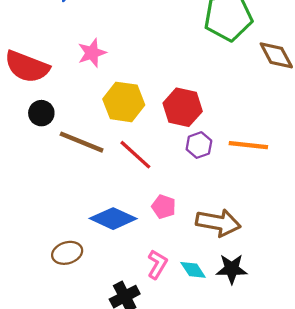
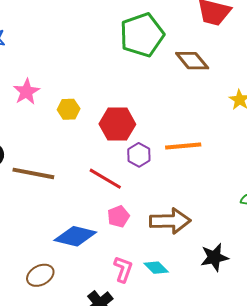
yellow hexagon: (124, 102) -> (69, 109), moved, size x0.6
red line: (135, 155) -> (105, 179), moved
pink pentagon: (164, 207) -> (118, 216), turned -30
black star: (232, 269) -> (214, 257), moved

